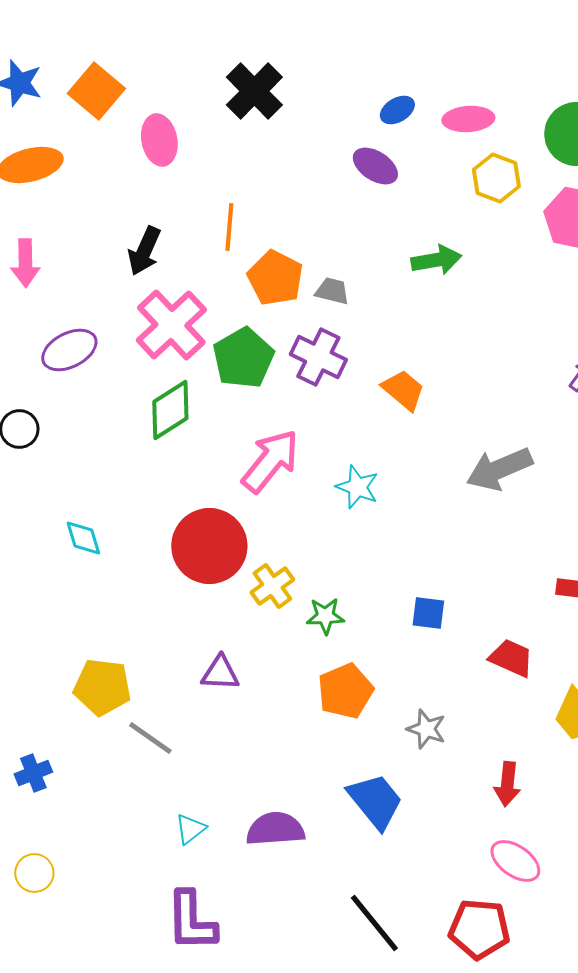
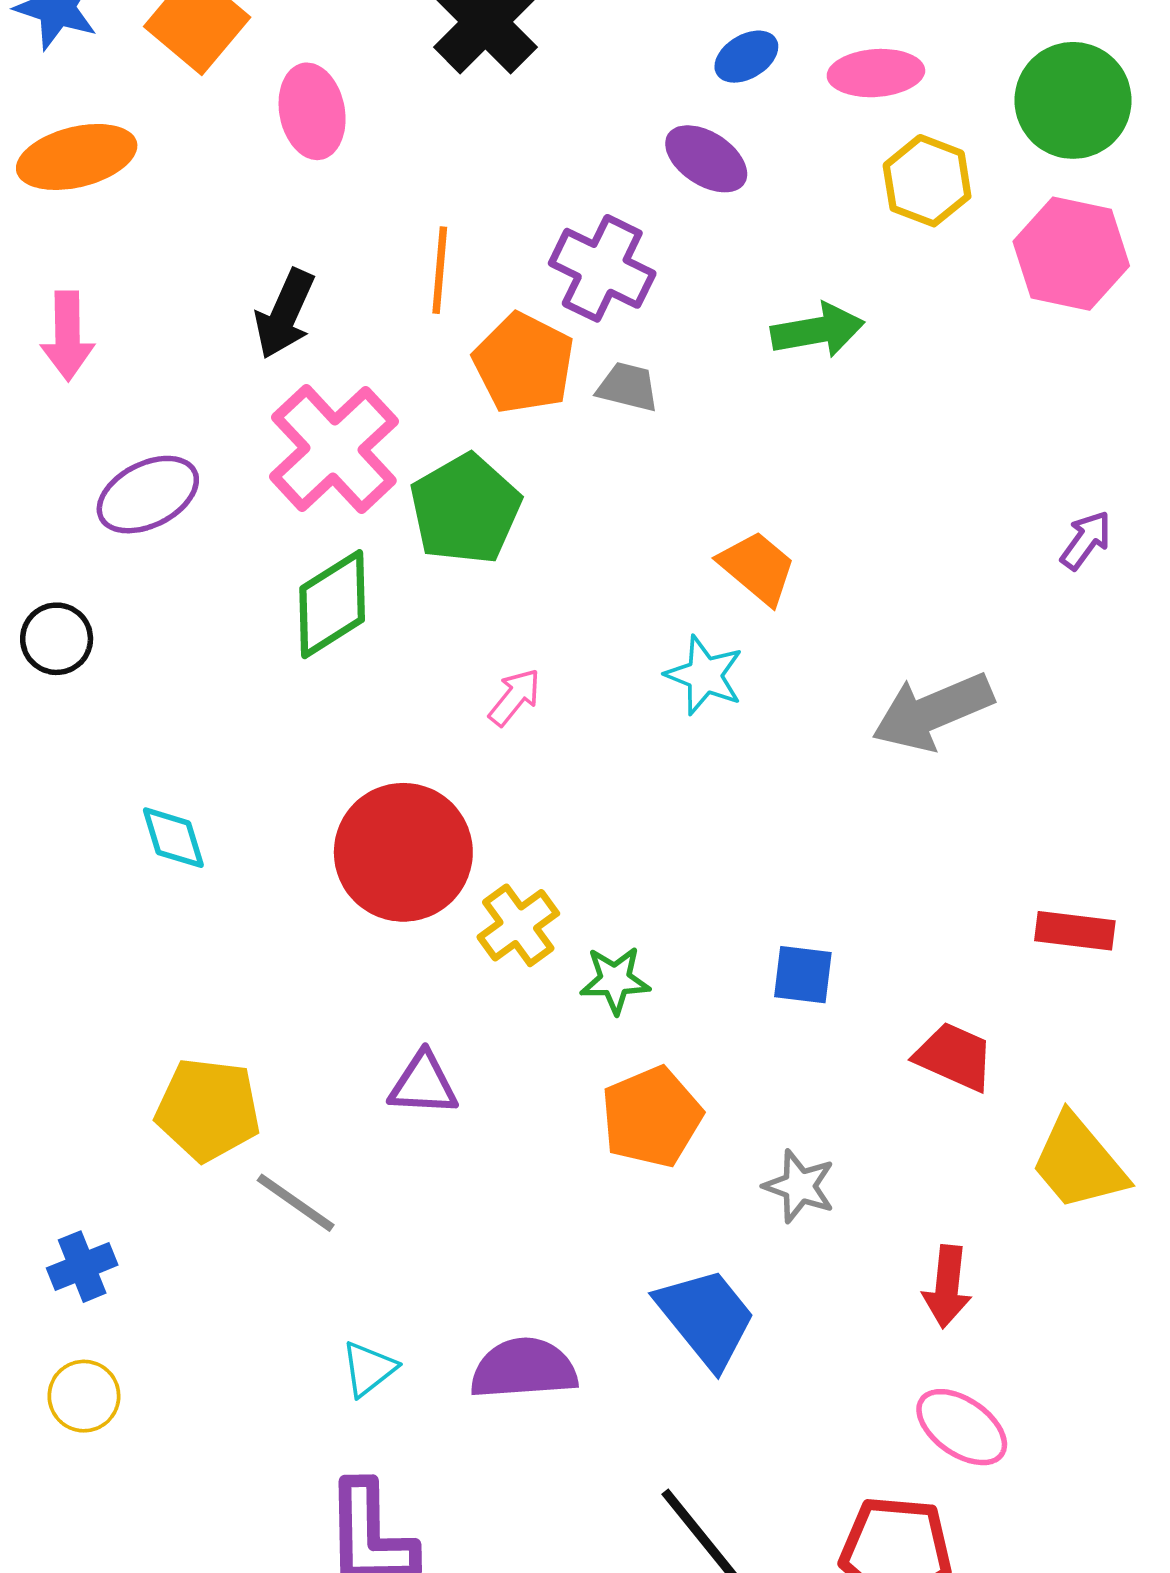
purple cross: (318, 357) -> (602, 268), moved
pink arrow: (270, 461) -> (515, 697), size x0.5
cyan star: (357, 487) -> (704, 675), moved
yellow circle: (34, 873) -> (84, 1396), moved

